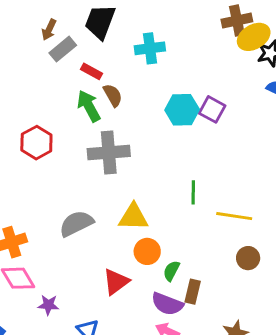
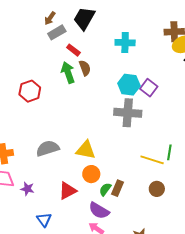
cyan cross: (150, 48) -> (125, 43), moved
gray cross: (109, 152) -> (128, 113), moved
green line: (193, 192) -> (169, 152), moved
brown rectangle: (193, 292) -> (117, 188), moved
purple star: (48, 305) -> (27, 189), moved

